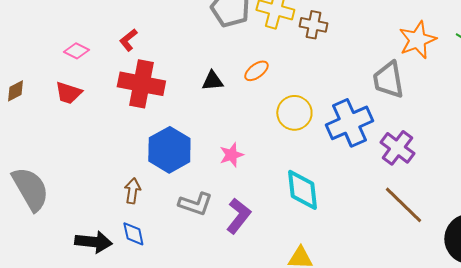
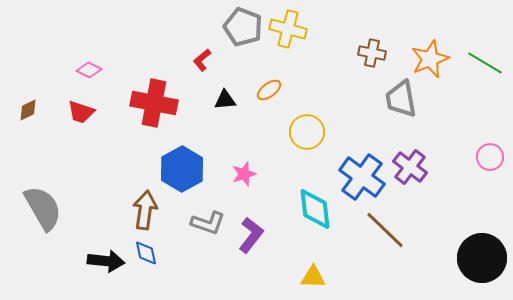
brown cross: (313, 25) -> (372, 53), moved
red L-shape: (128, 40) -> (202, 60), moved
blue cross: (349, 123) -> (362, 177), moved, turned -30
brown arrow: (132, 191) -> (145, 210), size x1.5
brown line: (403, 205) -> (385, 230), moved

